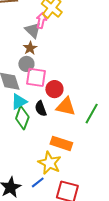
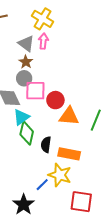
pink arrow: (41, 20) -> (43, 41), moved
black semicircle: (41, 109) -> (46, 145), moved, turned 35
blue line: (38, 182) -> (42, 185), moved

